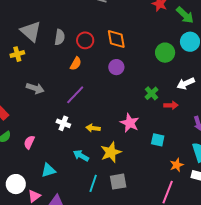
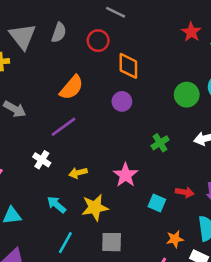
gray semicircle: (60, 37) -> (59, 33), moved
red circle: (85, 40) -> (98, 41), moved
orange semicircle: (76, 64) -> (72, 87), size x1.5
red arrow: (171, 105) -> (185, 192), moved
yellow arrow: (93, 128) -> (78, 173), turned -32
gray square: (118, 182) -> (112, 242), moved

